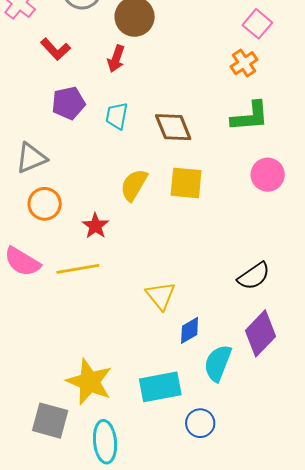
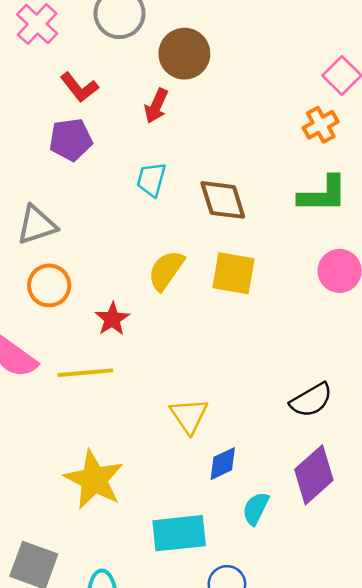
purple pentagon: (68, 103) -> (71, 140), moved
cyan semicircle: (218, 363) -> (256, 509), size x0.7
yellow star: (89, 382) -> (94, 480), moved

